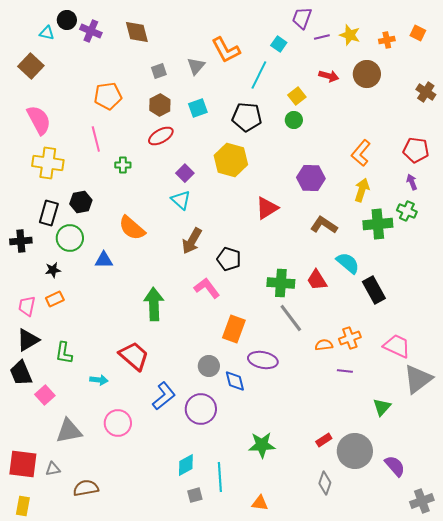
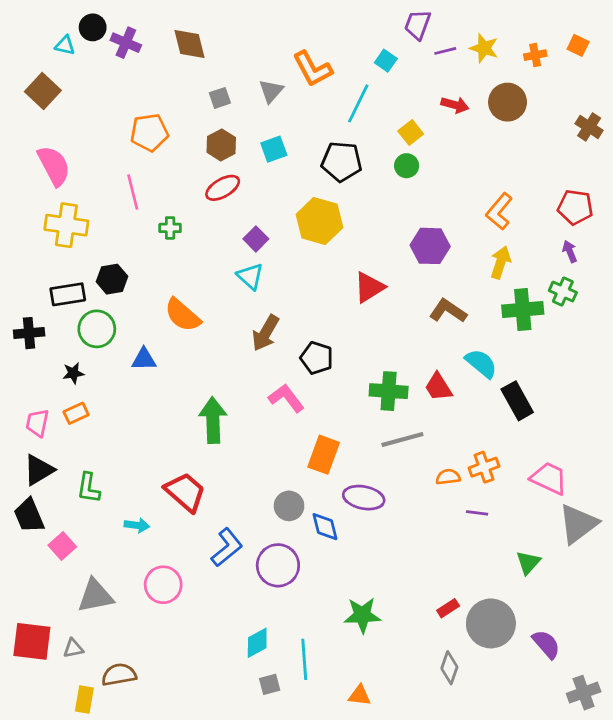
black rectangle: (49, 213) -> (68, 294), turned 65
gray line: (291, 318) -> (402, 440), turned -68
yellow rectangle: (23, 506) -> (84, 700), moved

